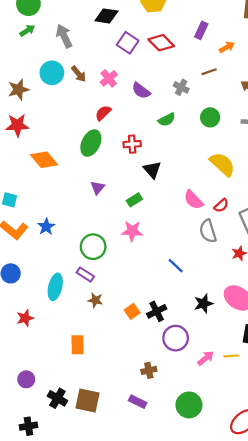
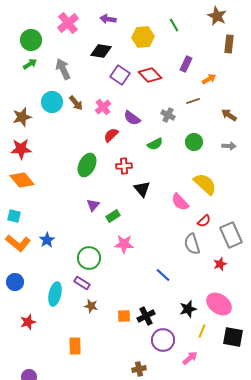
red semicircle: (103, 113) -> (111, 135), moved
orange diamond: (44, 160) -> (22, 180), moved
green rectangle: (134, 200) -> (113, 216), moved
pink semicircle: (193, 200) -> (180, 202), moved
orange square: (132, 311) -> (124, 316), turned 32
yellow line: (231, 356) -> (202, 331), moved, turned -64

